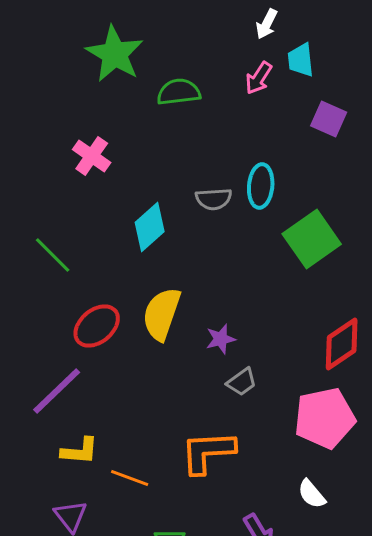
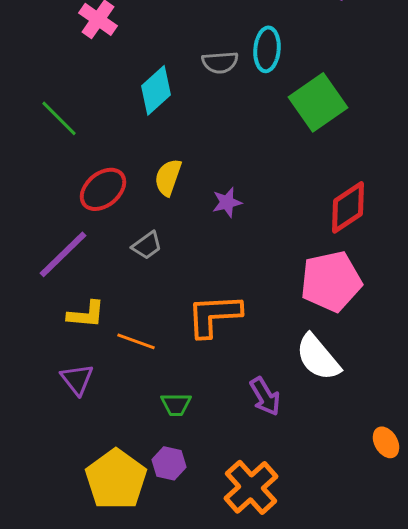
yellow semicircle: (162, 314) -> (168, 177), size x0.7
gray trapezoid: (242, 382) -> (147, 245), moved
white semicircle: (312, 494) -> (318, 357), size x1.6

